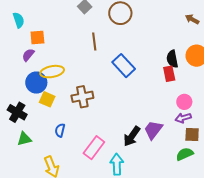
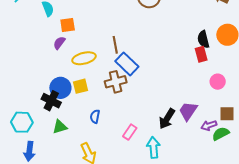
brown line: (94, 41) -> (115, 45), moved
blue rectangle: (124, 66) -> (127, 64), moved
blue circle: (36, 83) -> (60, 88), moved
yellow square: (47, 99) -> (81, 86), turned -35
purple arrow: (183, 118) -> (209, 125), moved
pink rectangle: (94, 148) -> (130, 132), size x0.7

